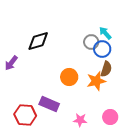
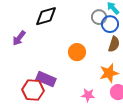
orange star: (96, 81) -> (109, 73), moved
purple rectangle: (49, 104) -> (46, 79), moved

